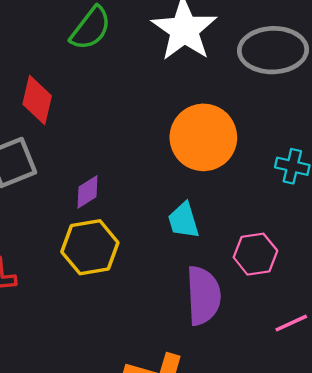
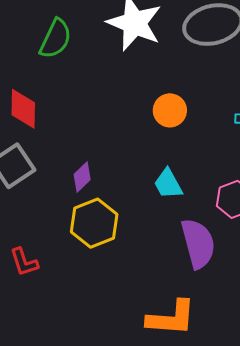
orange circle: (203, 137) -> (170, 110), size x0.6

